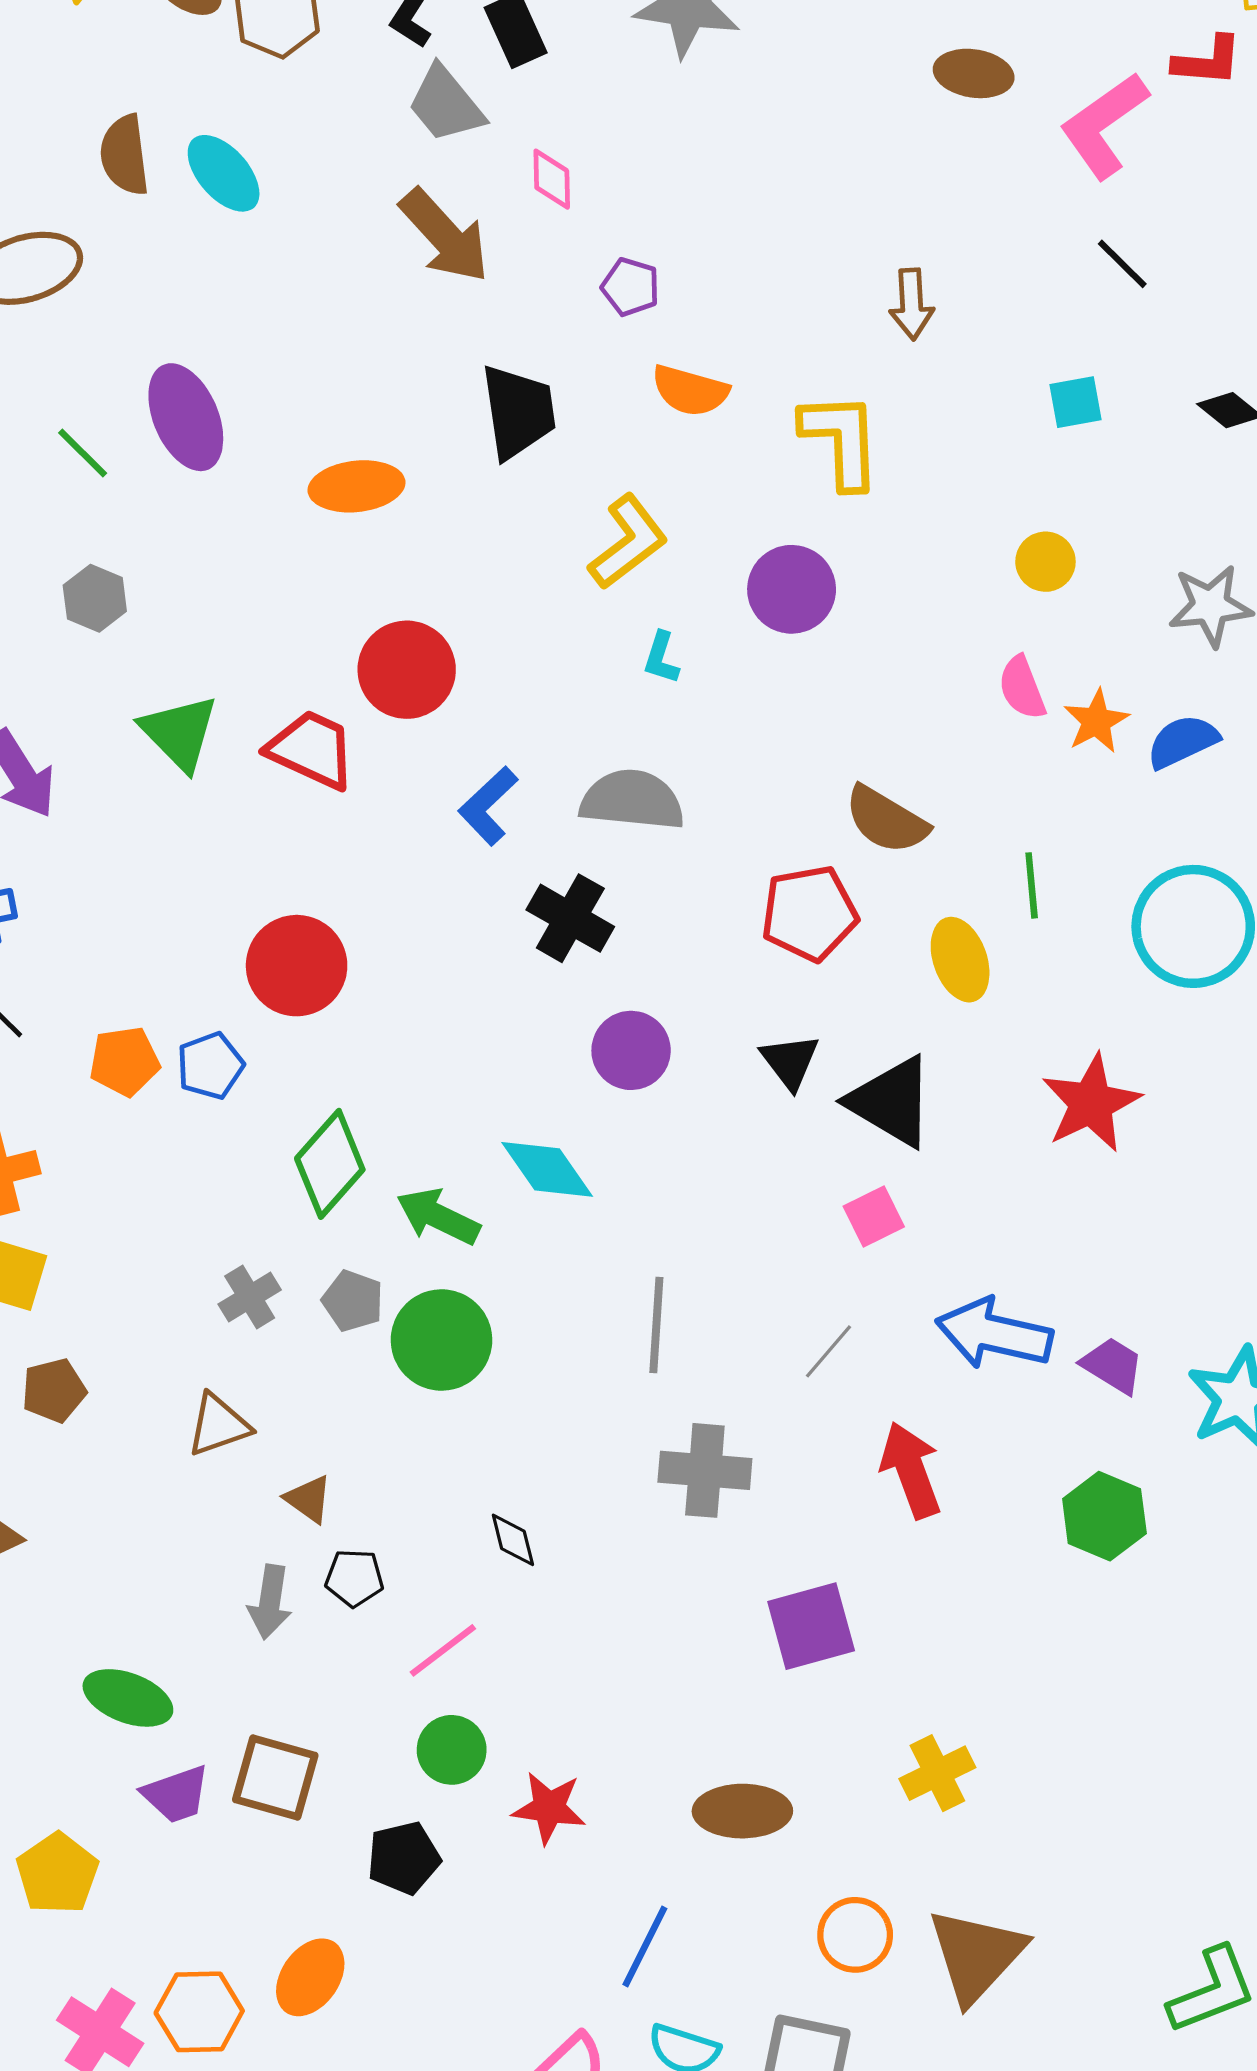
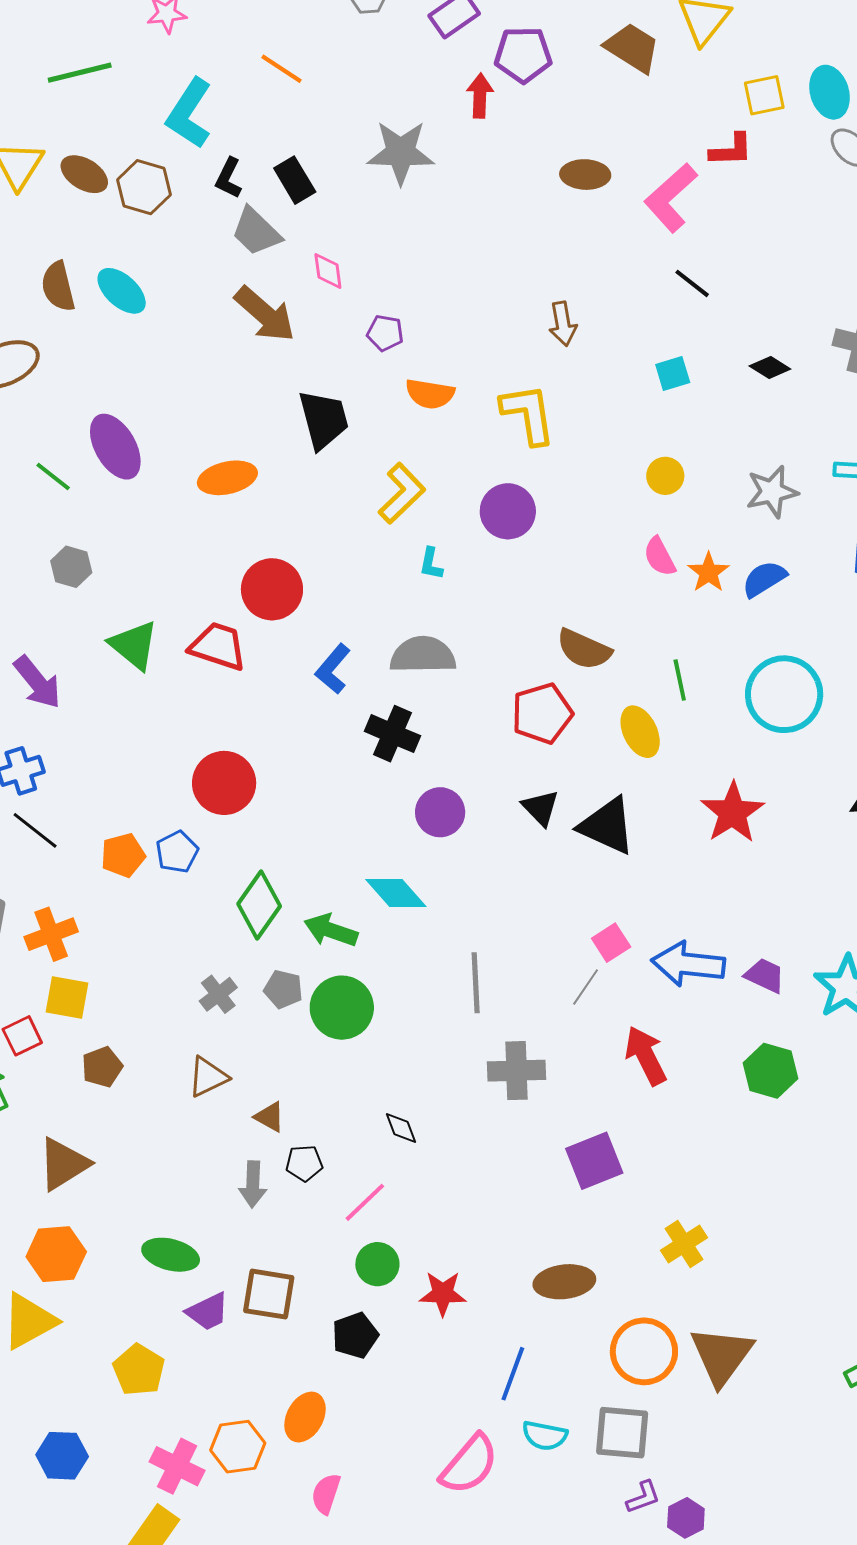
pink square: (874, 1216) -> (611, 943), moved
orange circle: (855, 1935) -> (644, 1351), size x1.4

